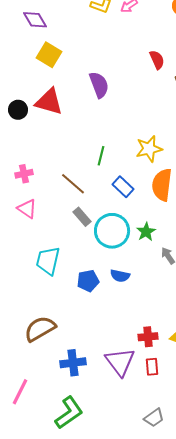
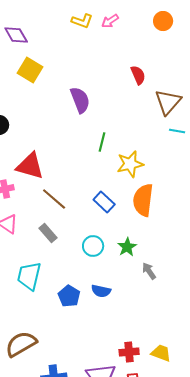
red triangle: (49, 102) -> (30, 166), moved
green line: (101, 156) -> (102, 142), moved
gray rectangle: (82, 217) -> (48, 233), moved
cyan circle: (112, 231) -> (93, 246), size x0.6
blue pentagon: (88, 281) -> (69, 296), turned -30

